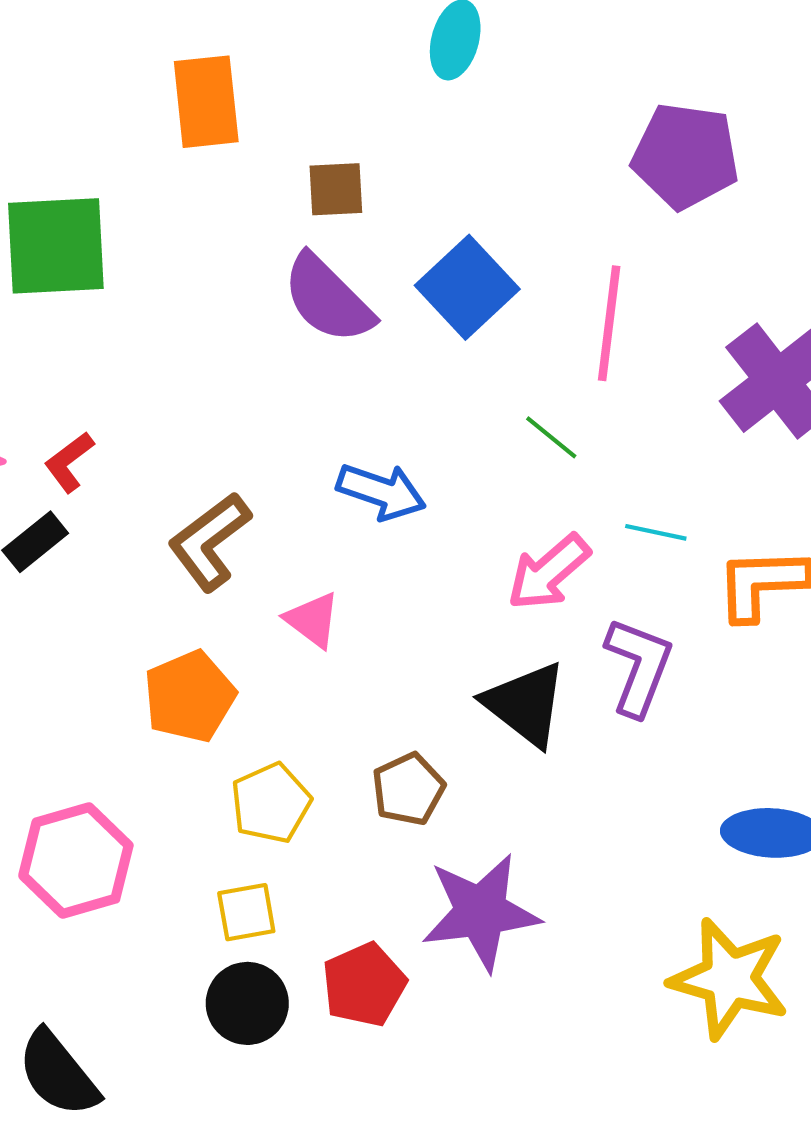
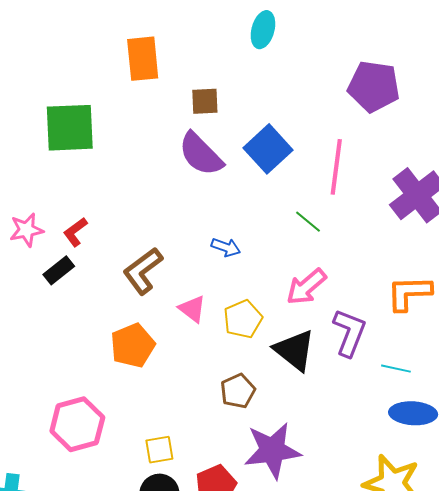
blue arrow: (381, 492) -> (226, 247), size x0.7
cyan line: (656, 532) -> (396, 369), moved
yellow pentagon: (271, 803) -> (243, 319), moved

